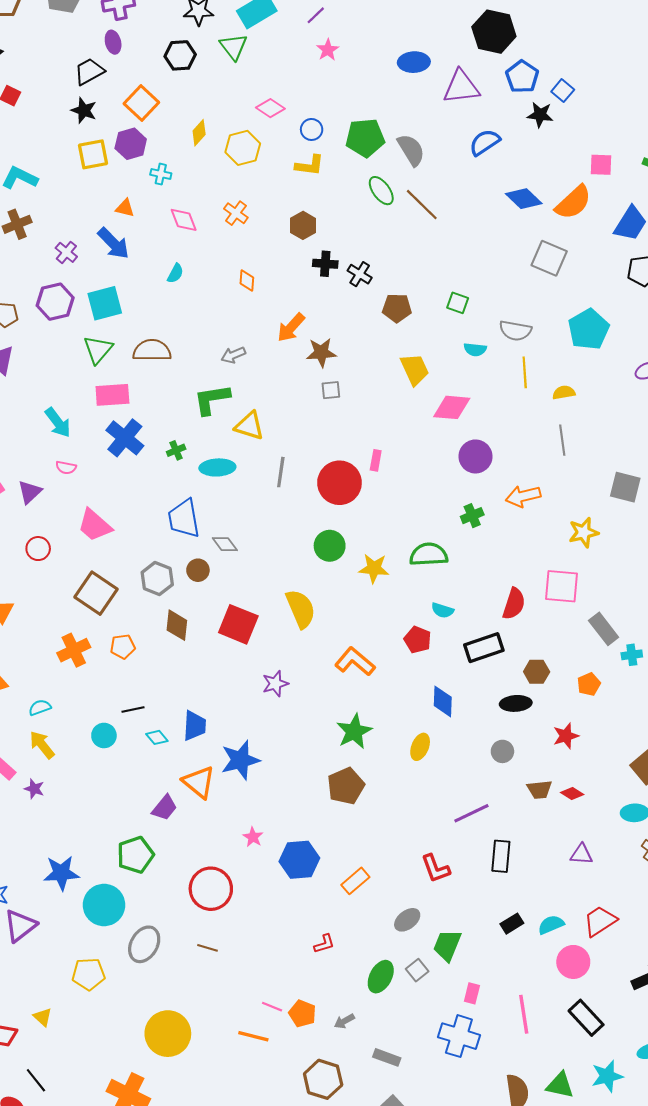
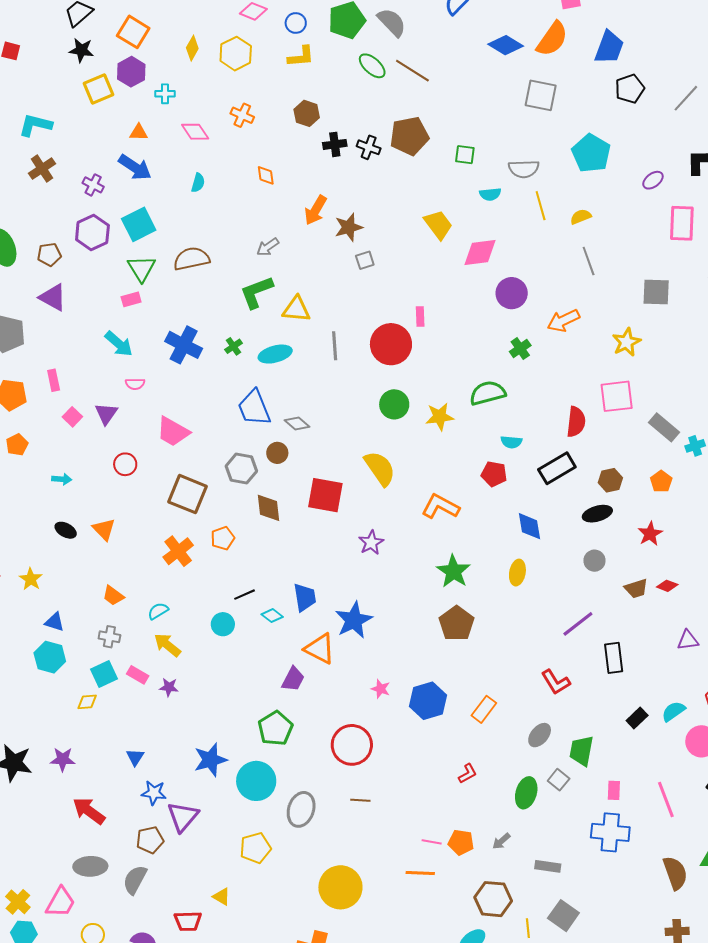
brown pentagon: (397, 308) -> (409, 136), moved, size x1.4
pink rectangle: (112, 395) -> (131, 299), moved, size x0.6

